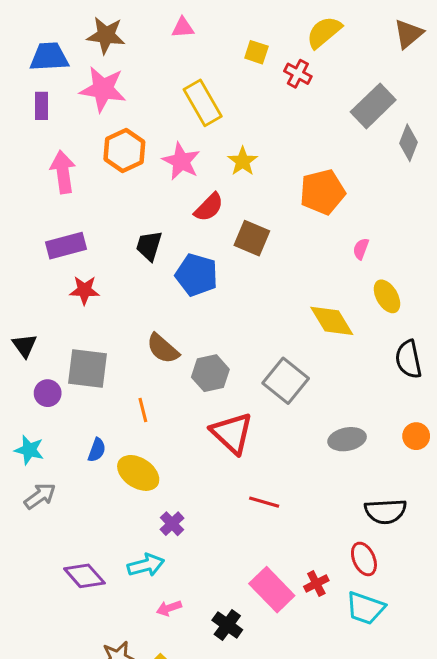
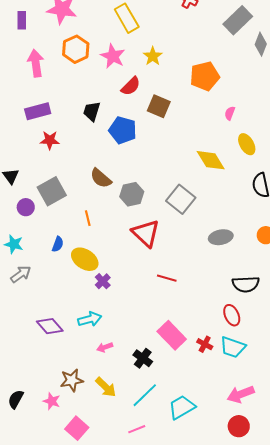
gray square: (88, 369) -> (52, 191), turned -36
purple cross: (172, 524) -> (103, 281), moved
red cross: (316, 584) -> (205, 344), moved, turned -35

